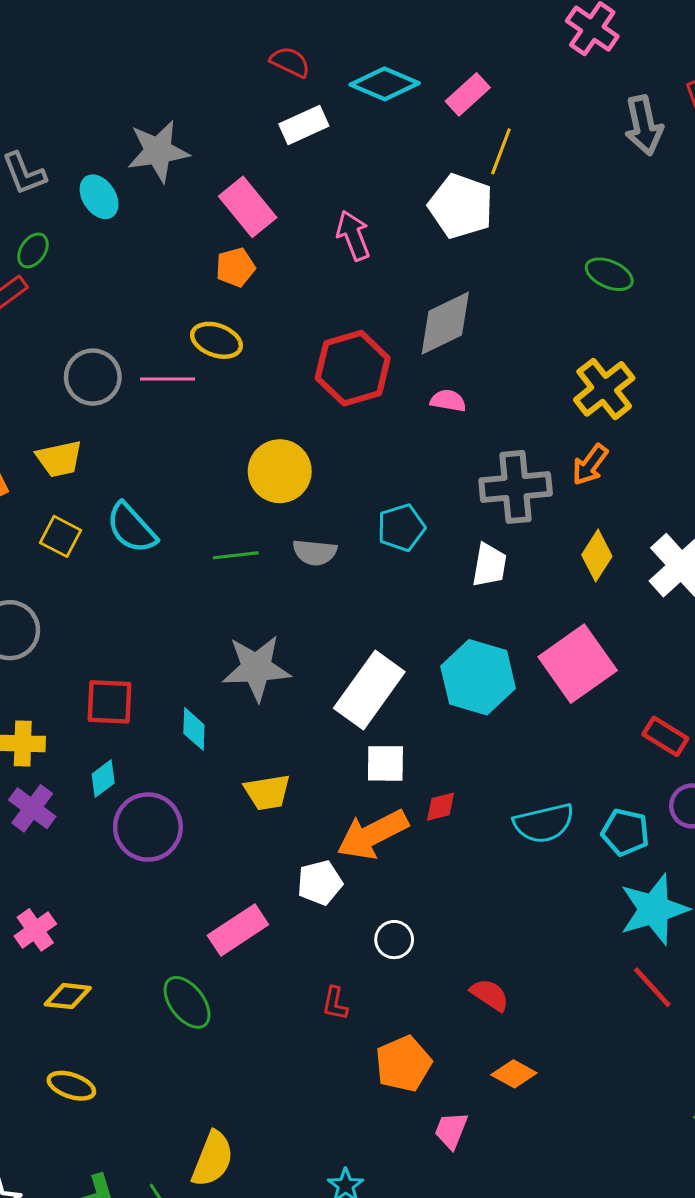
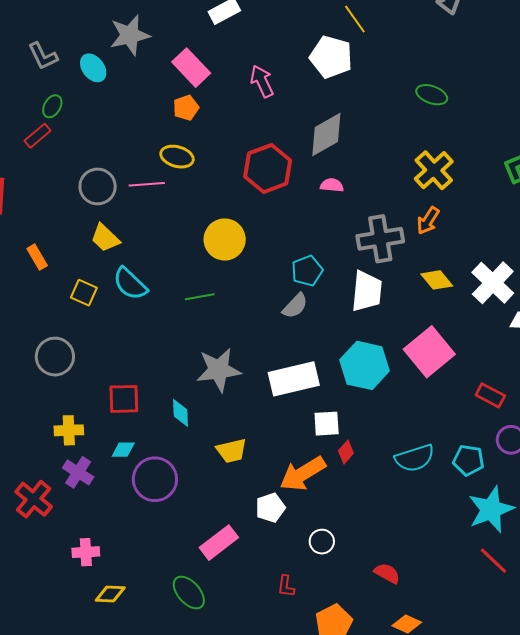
yellow line: (501, 151) -> (355, 19), turned -52
yellow trapezoid: (59, 459) -> (105, 238), moved, turned 60
gray semicircle: (315, 552) -> (295, 306), moved, turned -48
yellow diamond: (597, 556) -> (437, 280), turned -68
white trapezoid: (489, 565) -> (367, 291), size x1.4
white rectangle: (369, 690) -> (294, 379), turned 45
white square: (385, 763) -> (327, 424), moved
cyan diamond: (103, 779) -> (123, 450), turned 40
red diamond: (441, 807) -> (346, 452), turned -30
pink cross: (35, 930) -> (86, 552), turned 36

